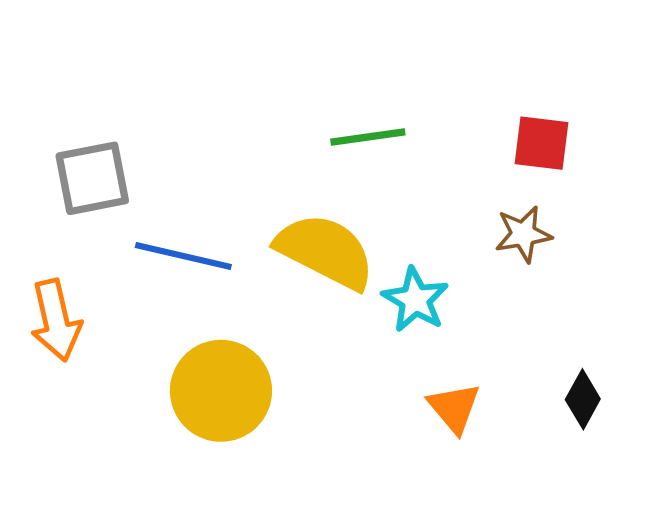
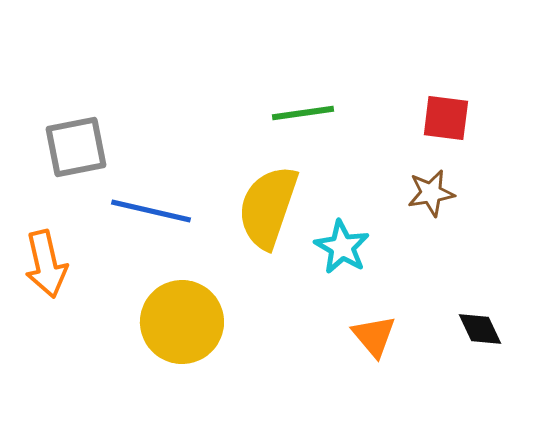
yellow semicircle: (325, 251) -> (268, 207), turned -98
black diamond: (583, 399) -> (480, 329), turned -54

